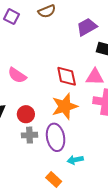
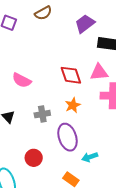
orange star: (65, 106) -> (73, 105), size x0.6
red circle: (26, 114) -> (34, 158), moved
gray cross: (30, 135) -> (42, 114), moved

